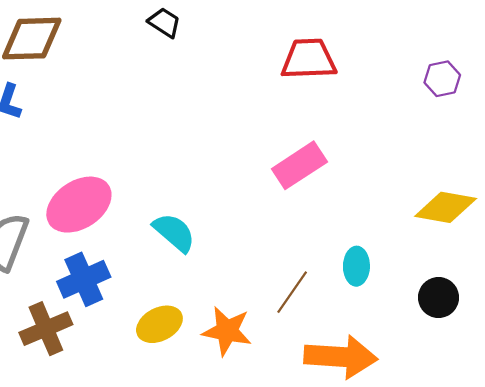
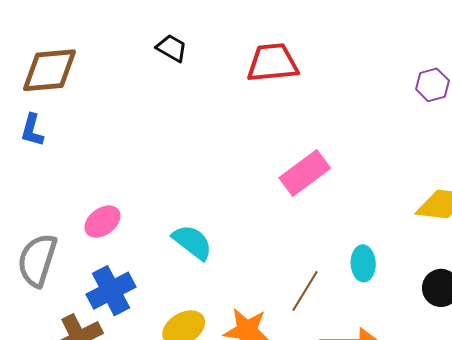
red trapezoid: (309, 59) -> (273, 63), moved
pink ellipse: (79, 205) -> (102, 222), size x0.6

